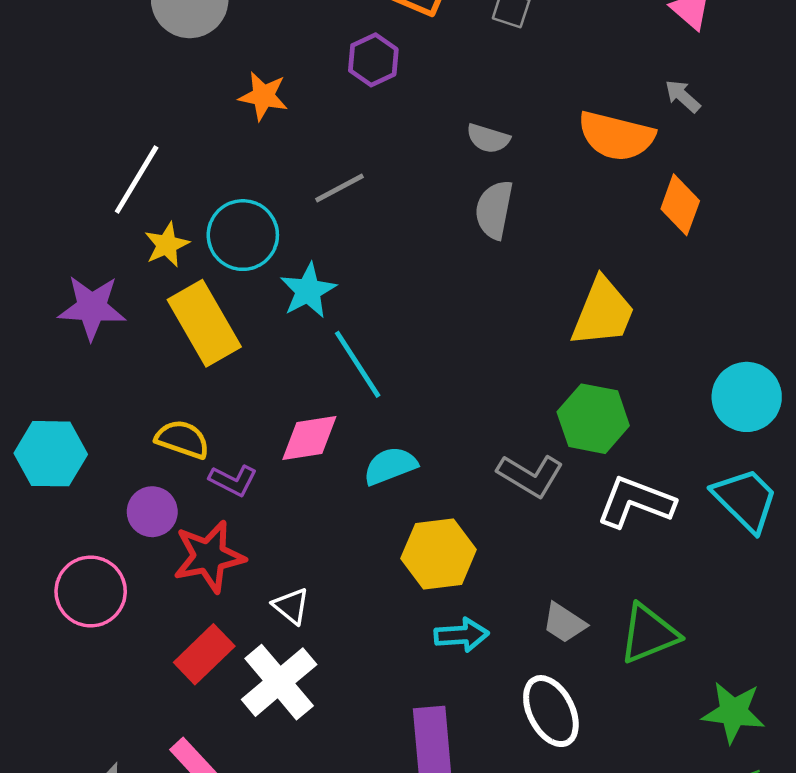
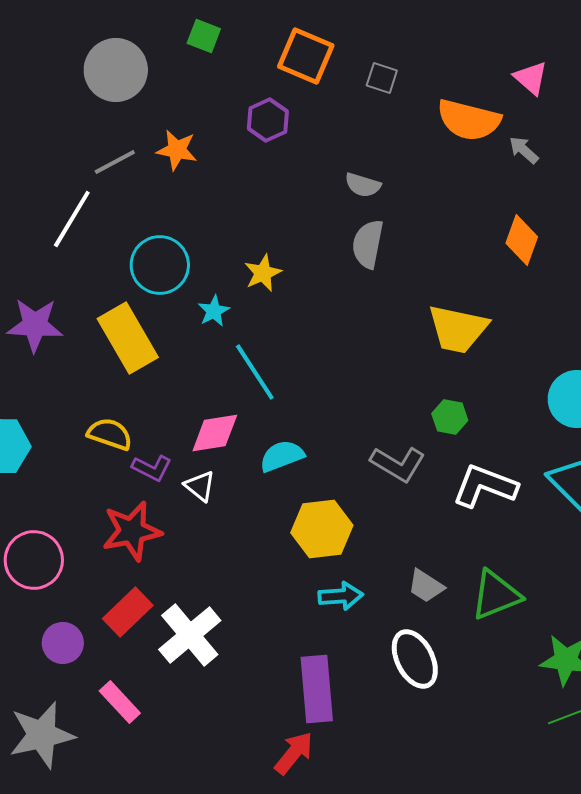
orange semicircle: (616, 136) -> (469, 120), moved
gray line: (339, 188) -> (115, 162), moved
yellow star: (167, 245) -> (263, 273), moved
cyan star: (308, 291) -> (214, 311), size x0.7
yellow trapezoid: (603, 312) -> (458, 329), turned 80
green hexagon: (593, 419) -> (450, 417), size x0.6
purple circle: (152, 512) -> (63, 643), moved
white triangle: (291, 606) -> (200, 486), moved

